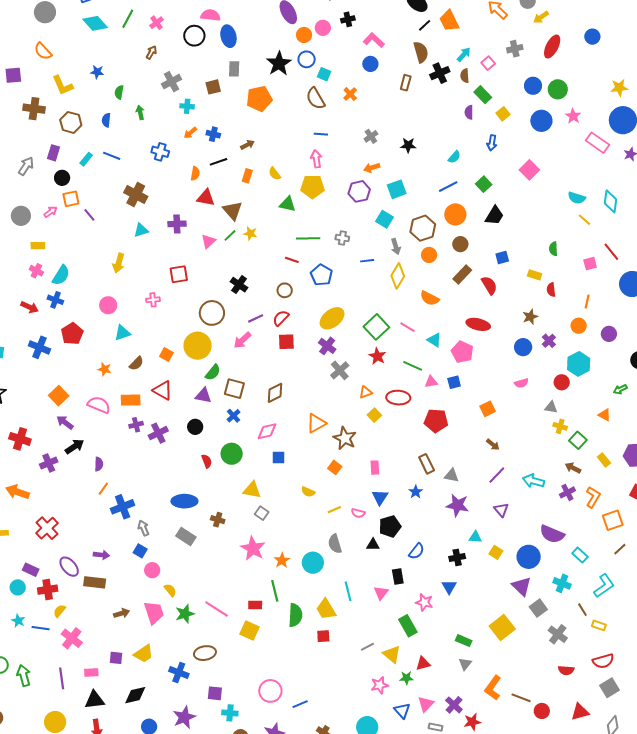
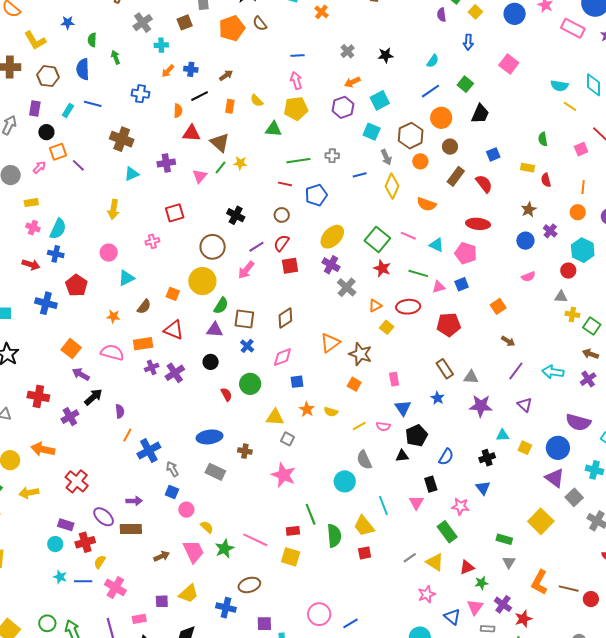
brown semicircle: (316, 98) -> (260, 24), moved, size x0.7
blue semicircle: (106, 120) -> (83, 69), size x1.5
blue pentagon: (321, 275) -> (316, 195), turned 30
orange star: (282, 560) -> (307, 409), moved
green star: (406, 678) -> (481, 583), moved

